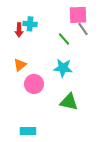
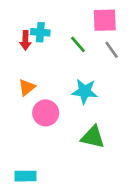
gray line: (83, 29) -> (112, 50), moved
green line: (64, 39) -> (78, 44), moved
cyan rectangle: (28, 131) -> (25, 176), moved

